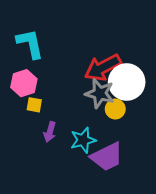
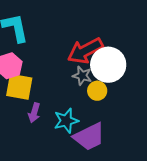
gray star: (100, 93) -> (82, 76), size x0.7
yellow square: (34, 105) -> (19, 87), size x1.8

